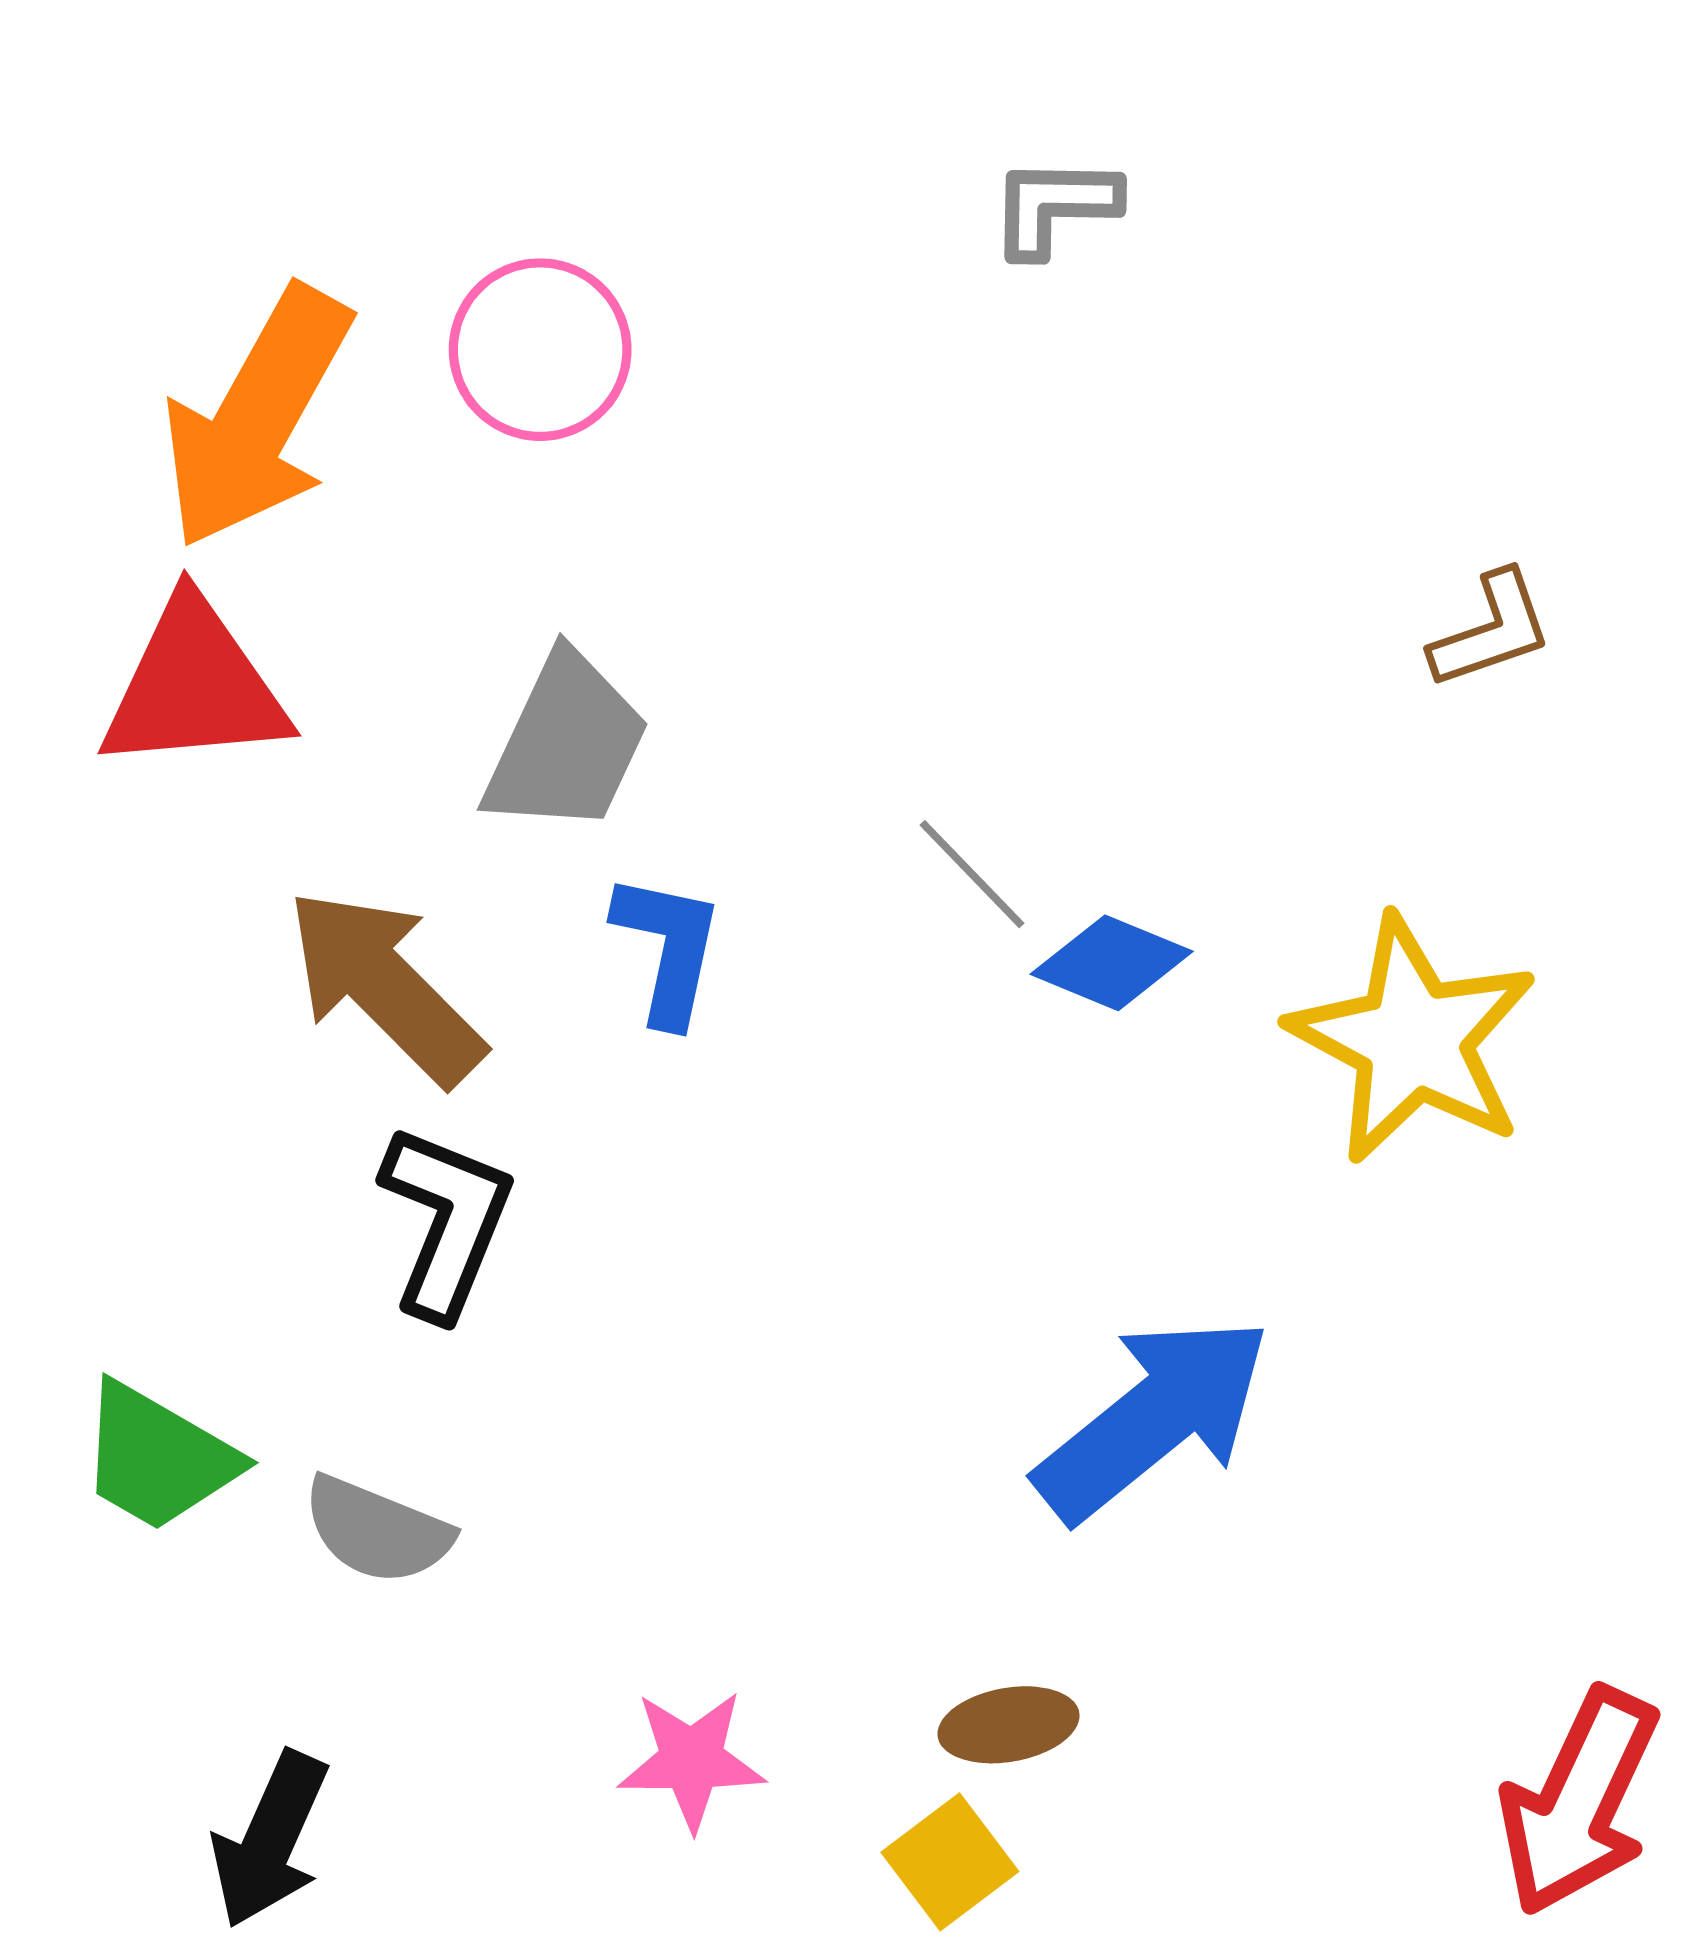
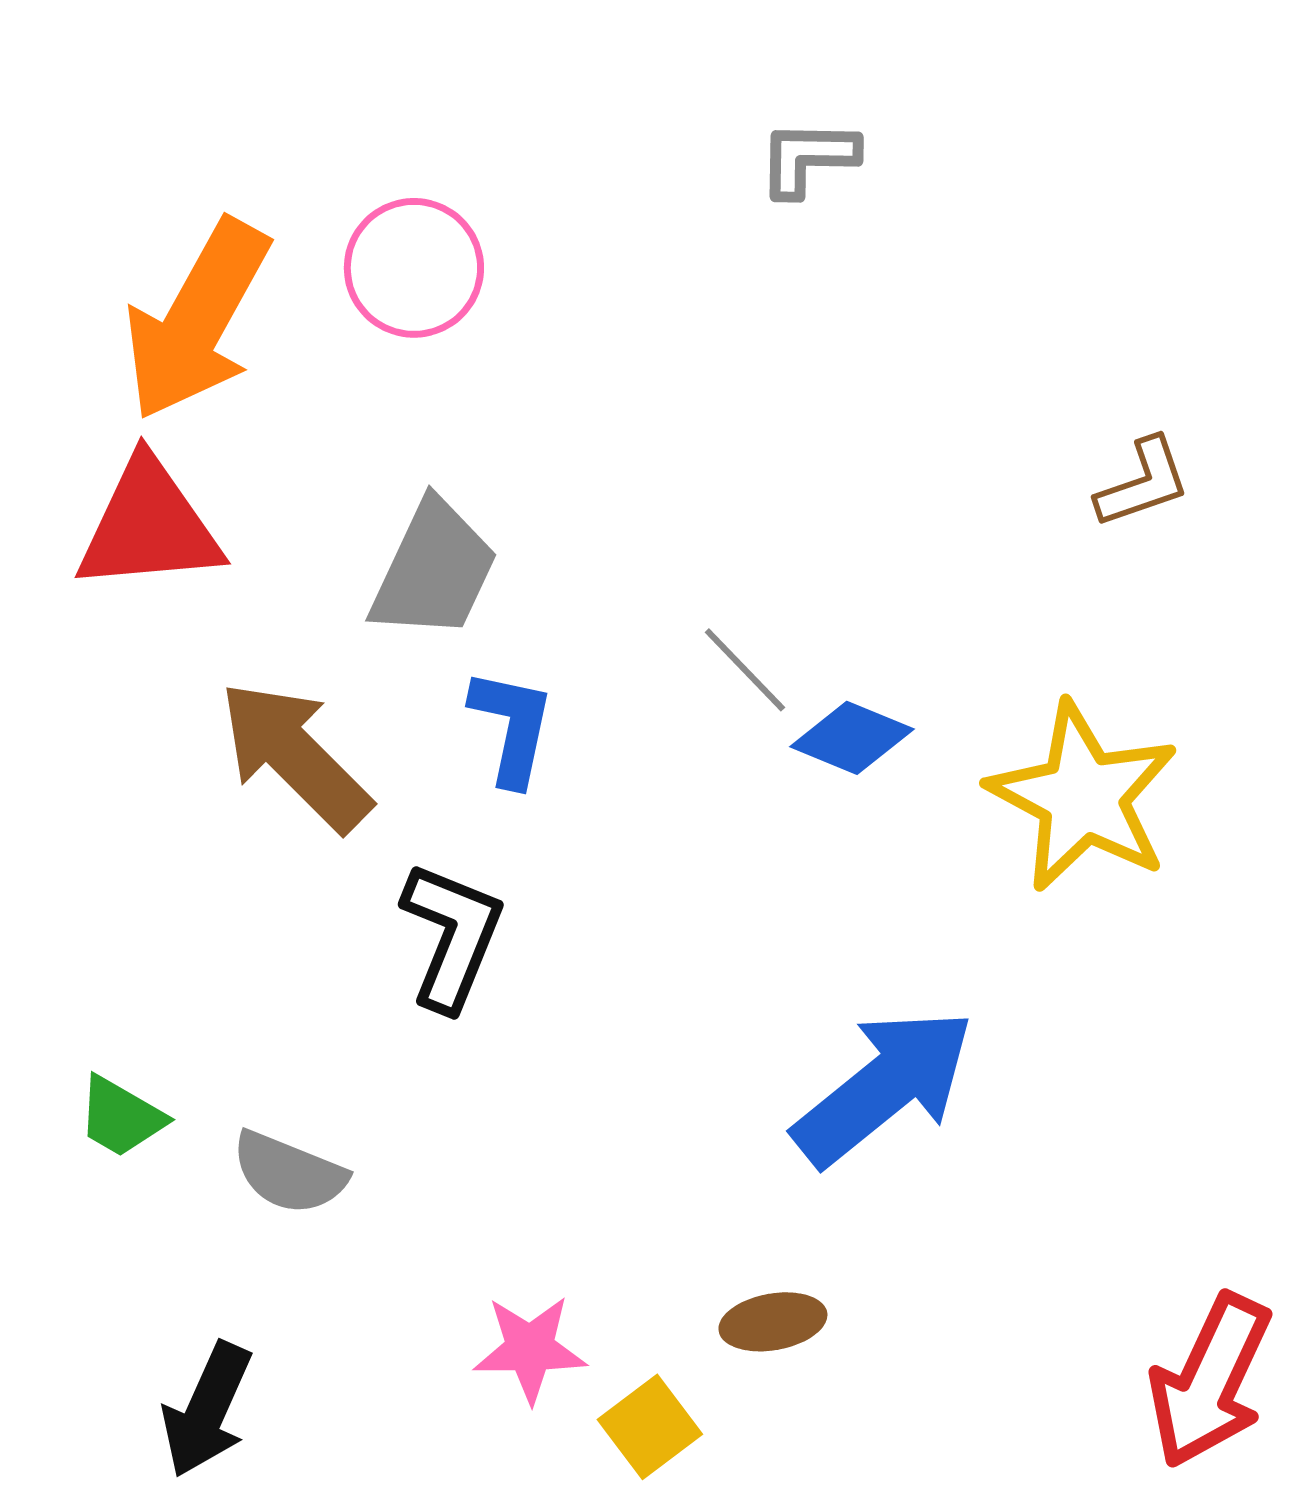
black L-shape: (446, 1221) -> (452, 936), moved
green trapezoid: (158, 1457) -> (121, 1117), size x0.7
yellow square: (950, 1862) -> (650, 1427), moved

